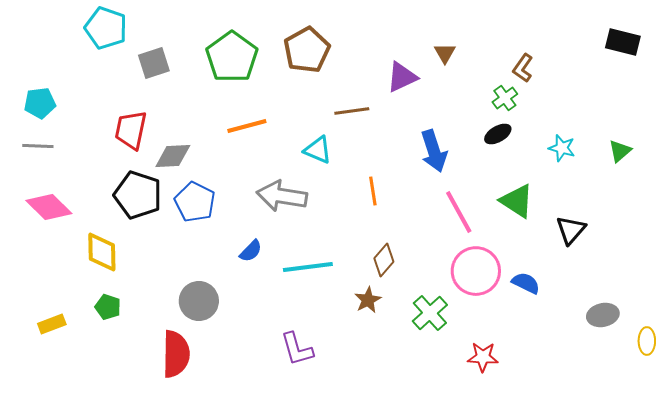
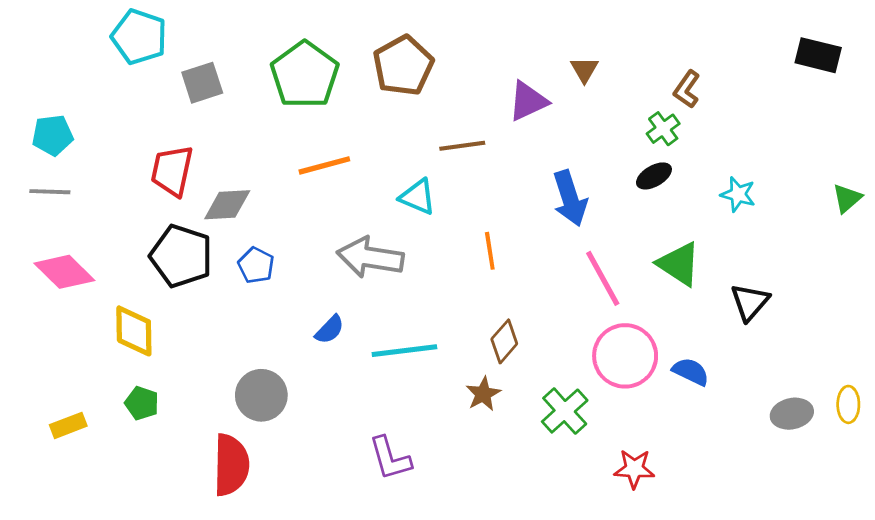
green triangle: (620, 151) -> (847, 198), moved
blue pentagon: (195, 202) -> (256, 265), size x0.7
yellow ellipse: (647, 341) -> (848, 404), moved

